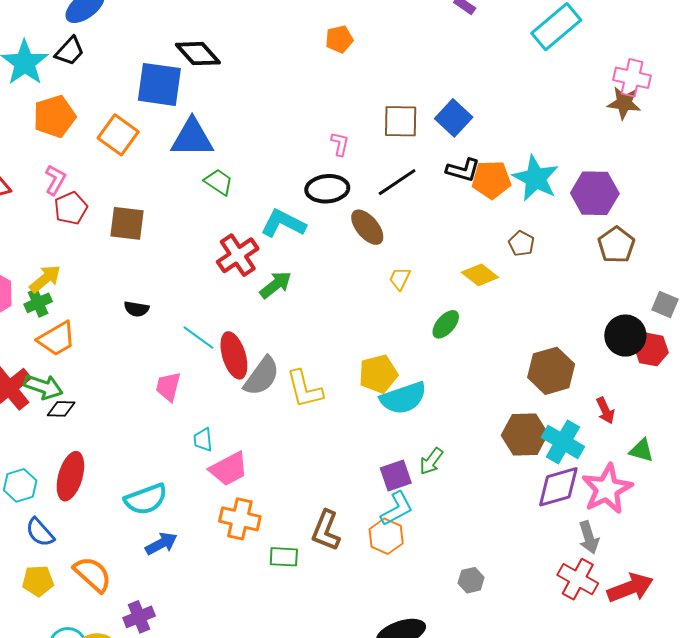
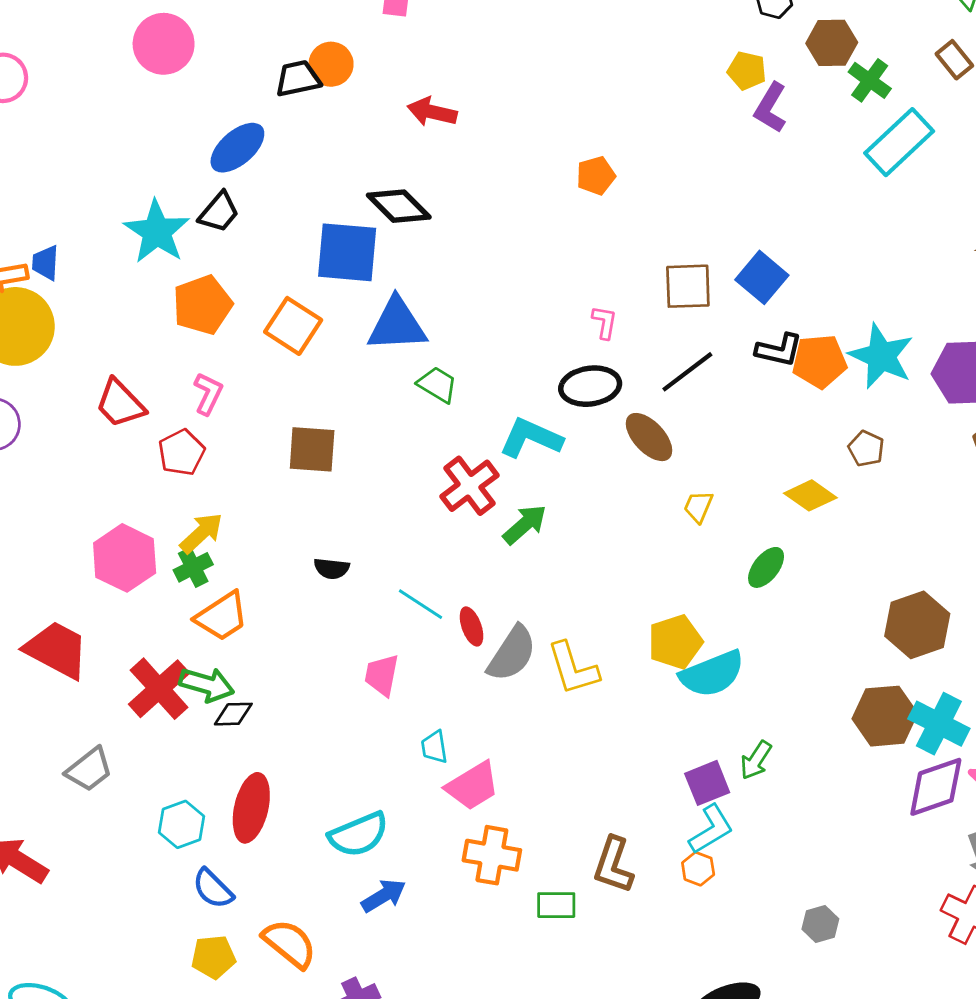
red pentagon: (71, 208) -> (181, 452), moved
red ellipse: (234, 355) -> (472, 626), size x0.6
orange hexagon: (386, 536) -> (698, 869), size x0.7

